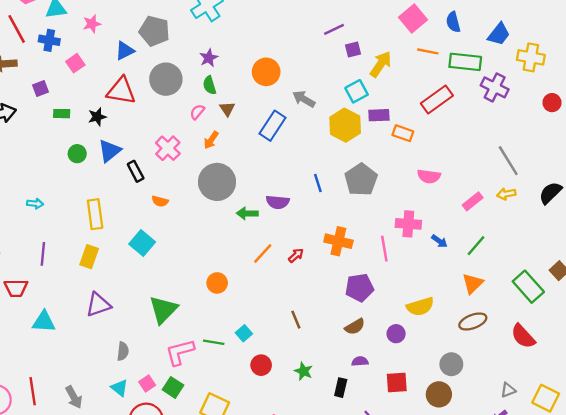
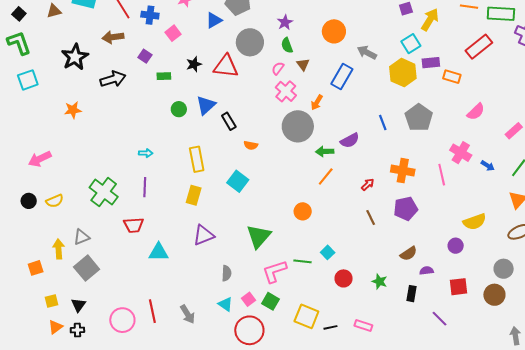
purple square: (41, 89) -> (145, 56), turned -32
red triangle: (121, 91) -> (226, 66), moved
black star: (97, 117) -> (194, 64), moved
orange arrow: (211, 140) -> (317, 102), moved
pink cross: (168, 148) -> (286, 91), moved
pink semicircle: (429, 176) -> (476, 112), turned -48
purple semicircle: (278, 202) -> (350, 140), turned -30
pink cross: (408, 224) -> (461, 153), turned 30
purple line: (43, 254) -> (145, 187), moved
orange line: (263, 254) -> (326, 176), moved
purple pentagon: (359, 288) -> (406, 209), moved
brown line: (296, 320) -> (371, 218), moved
brown semicircle: (355, 327) -> (409, 254), moved

